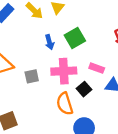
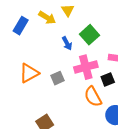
black square: (84, 89) -> (108, 80), turned 32

